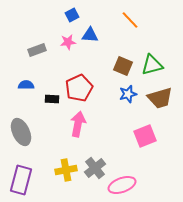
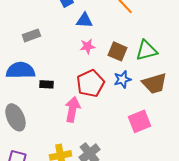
pink star: (68, 42) -> (87, 46), moved
blue semicircle: (26, 85) -> (20, 70), size x1.8
red pentagon: (79, 88) -> (90, 83), moved

